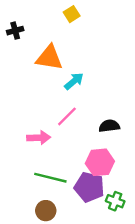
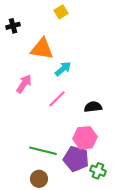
pink arrow: (39, 138) -> (24, 84), moved, turned -54

